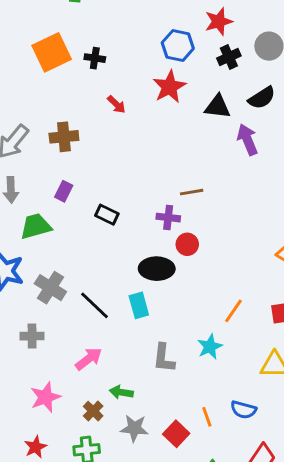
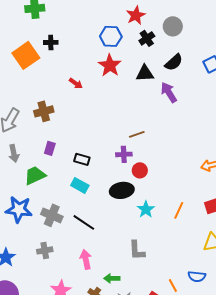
black cross: (95, 58) -> (51, 42), moved
cyan rectangle: (139, 305) -> (80, 185), moved, turned -36
cyan star: (210, 347) -> (146, 209), moved
pink arrow: (89, 359) -> (86, 259), turned -54

